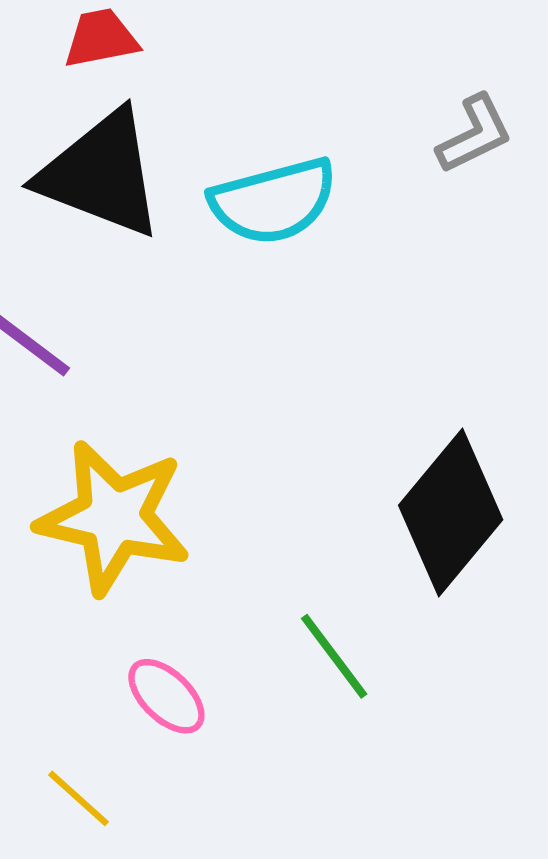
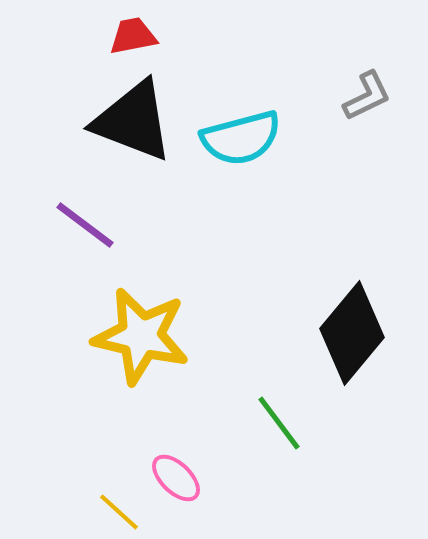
pink ellipse: (166, 696) -> (176, 478), moved

